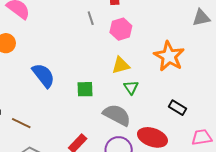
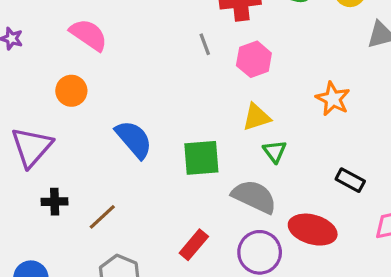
orange star: (169, 56) -> (333, 99), size x0.7
green square: (85, 89) -> (201, 158), size x1.4
brown line: (21, 123) -> (102, 217), turned -66

